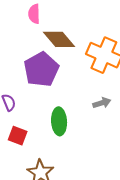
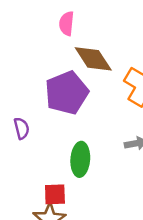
red square: (18, 136) -> (55, 194), moved, turned -30

